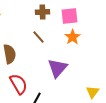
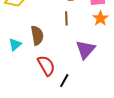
brown line: (39, 37) -> (66, 18), turned 40

